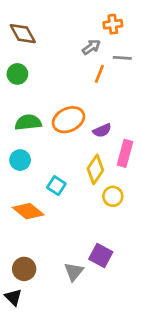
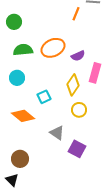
green circle: (17, 74) -> (14, 22), moved
cyan square: (56, 186) -> (44, 97), turned 32
yellow circle: (113, 196) -> (79, 110), moved
gray triangle: (74, 272) -> (57, 133), moved, turned -35

